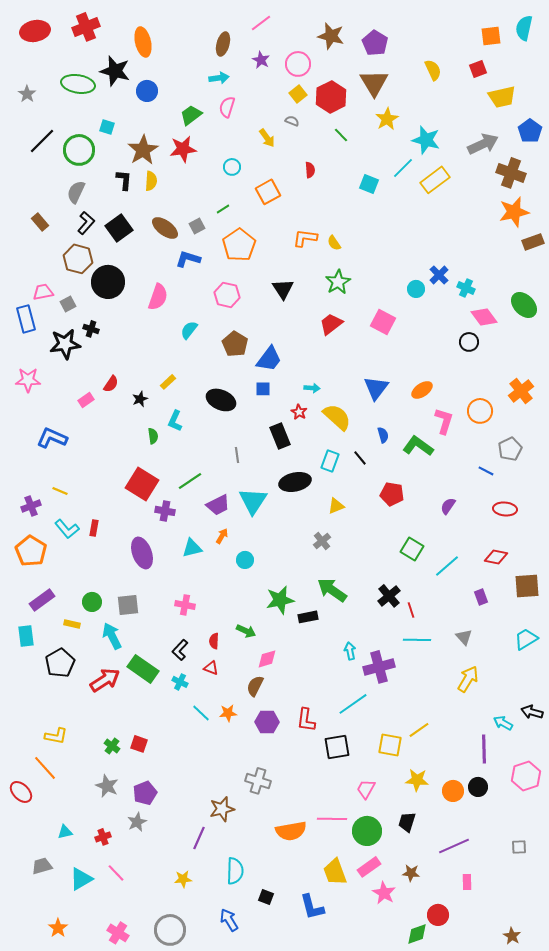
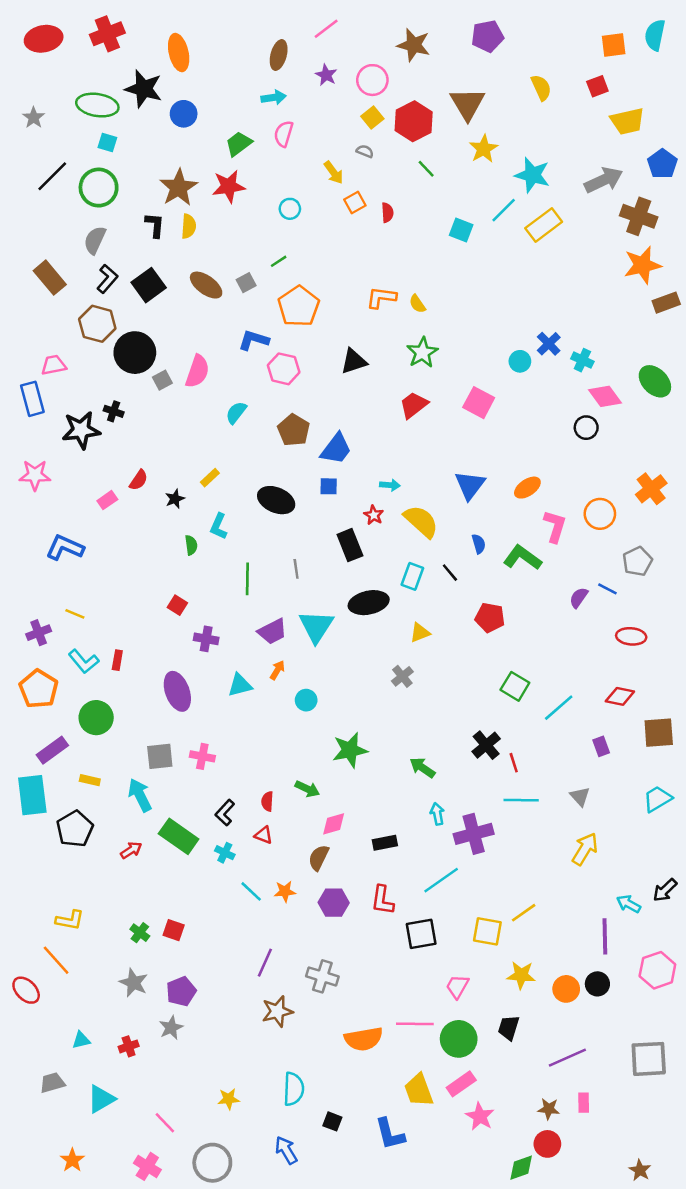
purple pentagon: (375, 43) -> (487, 36), moved, turned 30
cyan square: (107, 127) -> (107, 143), moved
orange square: (268, 192) -> (355, 203), moved, size x0.7
brown rectangle: (40, 222) -> (50, 278), size x1.5
blue L-shape: (188, 259) -> (254, 340), moved
black triangle: (283, 289) -> (354, 361), turned 45
gray square: (68, 304) -> (162, 380), moved
green line: (190, 481) -> (247, 579), moved, turned -55
red square: (142, 484) -> (177, 605), size x0.5
purple semicircle: (448, 506) -> (579, 598), moved
green arrow: (332, 590) -> (422, 768), moved, size x0.7
green circle: (92, 602) -> (96, 718), moved, size x1.4
pink cross: (185, 605) -> (202, 756), moved
black rectangle: (308, 617) -> (385, 843), moved
cyan rectangle: (26, 636) -> (32, 795), size x1.5
red arrow: (105, 680) -> (131, 850), size x0.6
black arrow: (532, 712) -> (665, 890), turned -60
purple line: (199, 838) -> (265, 963), moved
gray square: (519, 847) -> (649, 1059), size x2.0
pink line: (116, 873) -> (165, 1123), moved
brown star: (411, 873) -> (549, 1109), moved

